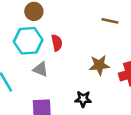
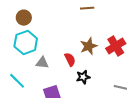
red semicircle: (57, 43) -> (70, 59), moved

